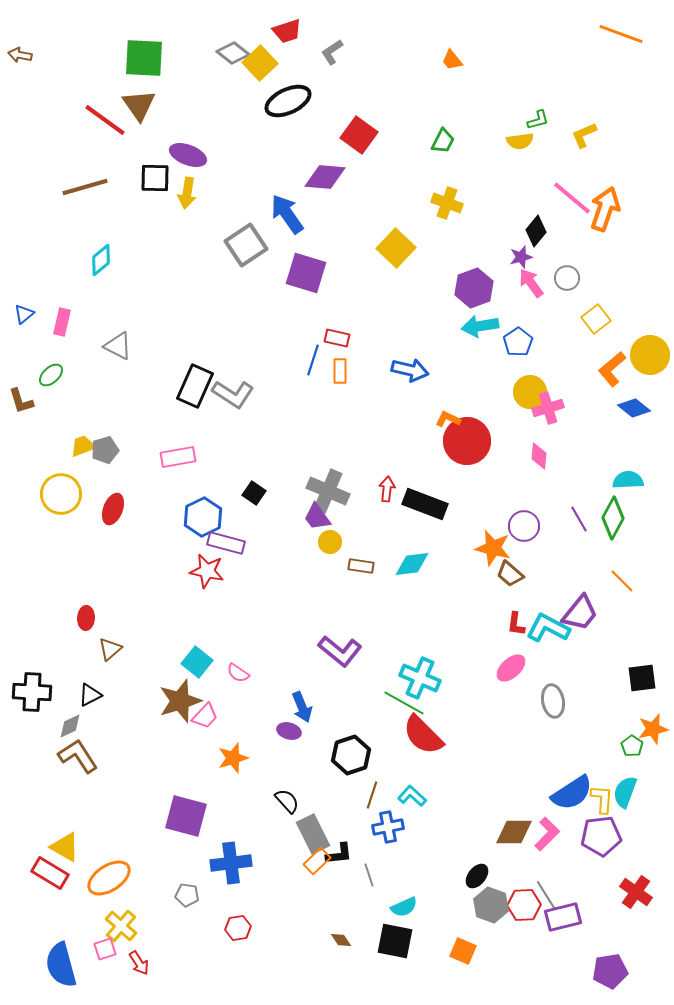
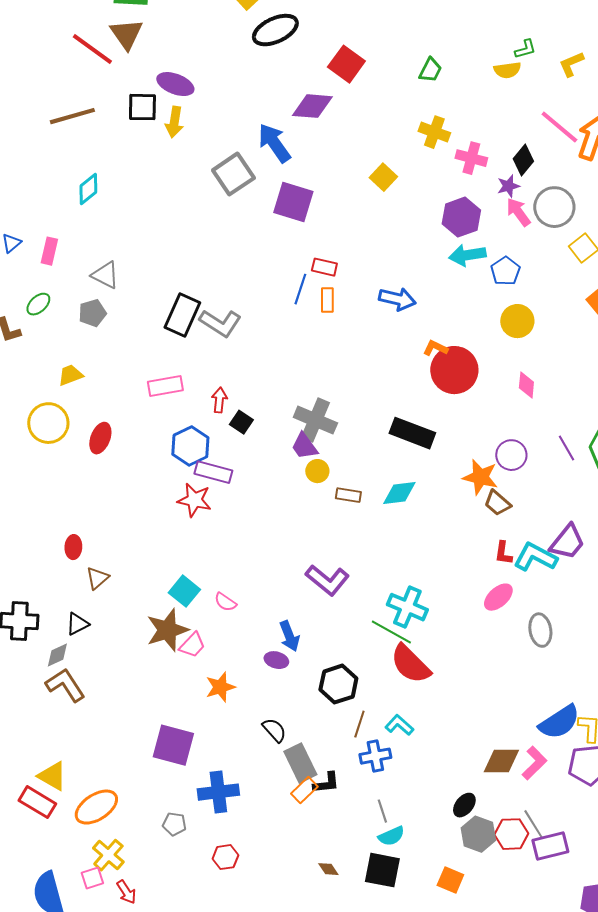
yellow square: (396, 248) -> (383, 177), size x0.7
gray circle: (567, 278) -> (554, 207), size x1.6
pink cross: (548, 408) -> (471, 158), moved, turned 32
gray pentagon: (105, 450) -> (92, 313), moved
red arrow: (387, 489) -> (219, 400), moved
gray line: (369, 875) -> (382, 811), moved

